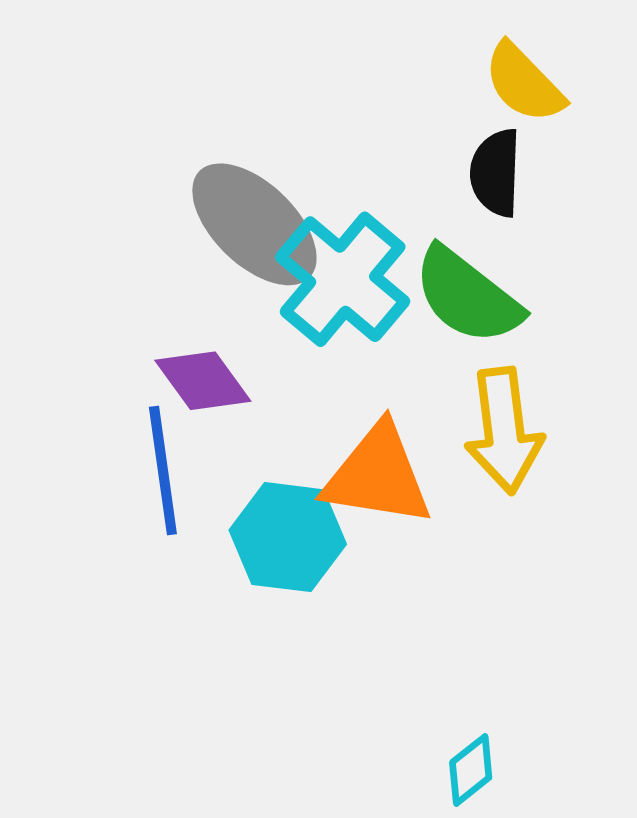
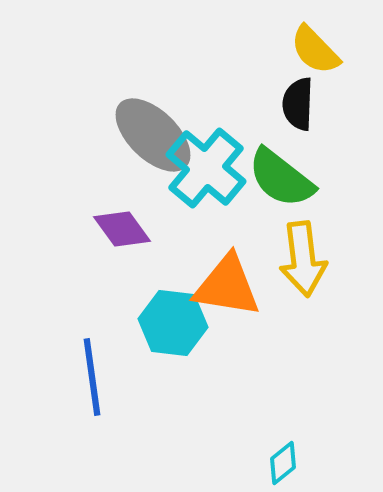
blue line: (163, 471) -> (92, 377), moved

